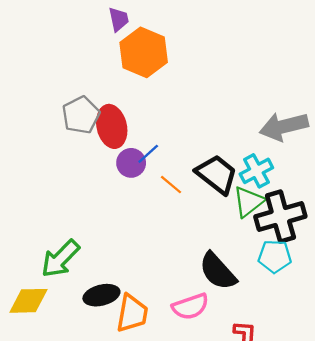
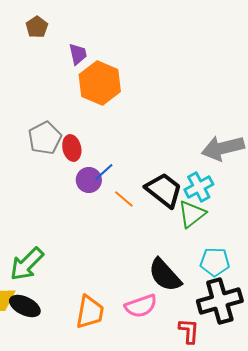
red ellipse: (112, 126) -> (72, 148), size x0.7
black cross: (280, 216) -> (220, 301), moved
black ellipse: (101, 295) -> (25, 306), moved, turned 40

